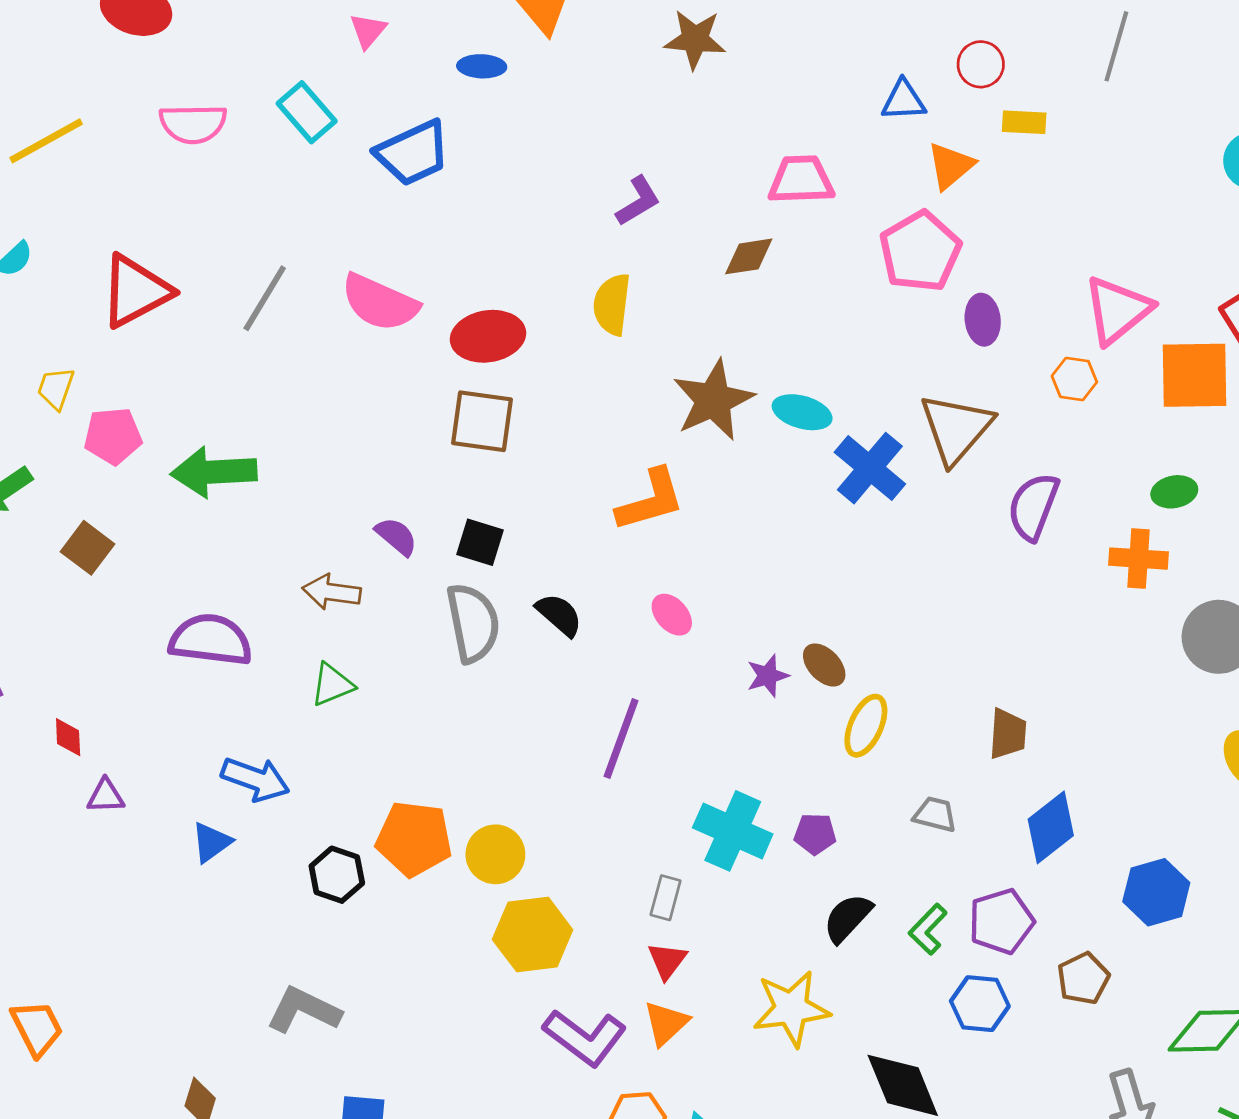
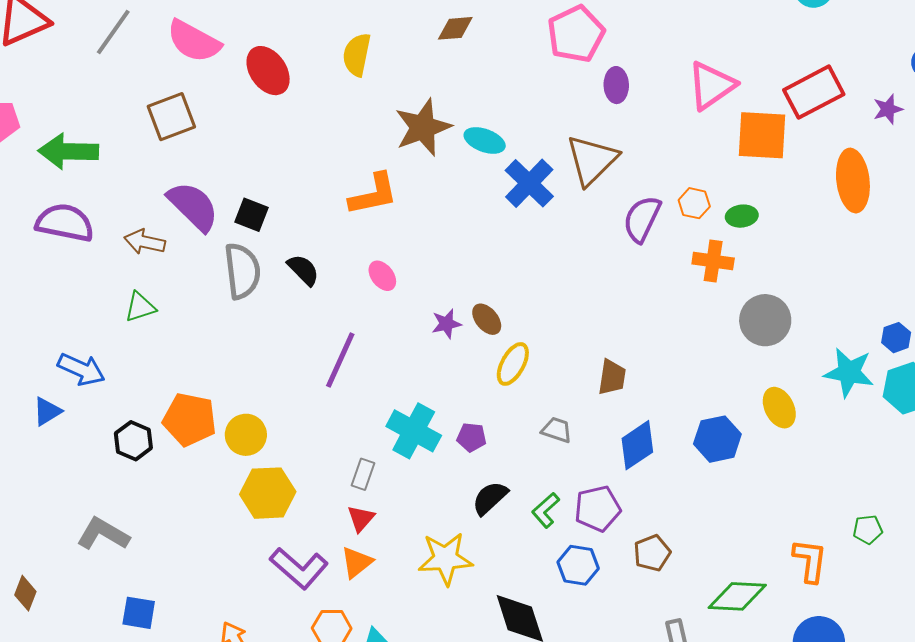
red ellipse: (488, 336) -> (268, 71), turned 60
orange hexagon: (1074, 379) -> (694, 203), moved
brown square: (482, 421) -> (171, 117), moved, turned -33
purple semicircle: (396, 536) -> (193, 206), size x1.8
purple semicircle: (211, 640) -> (65, 223), moved
blue hexagon: (1156, 892) -> (717, 439), moved

